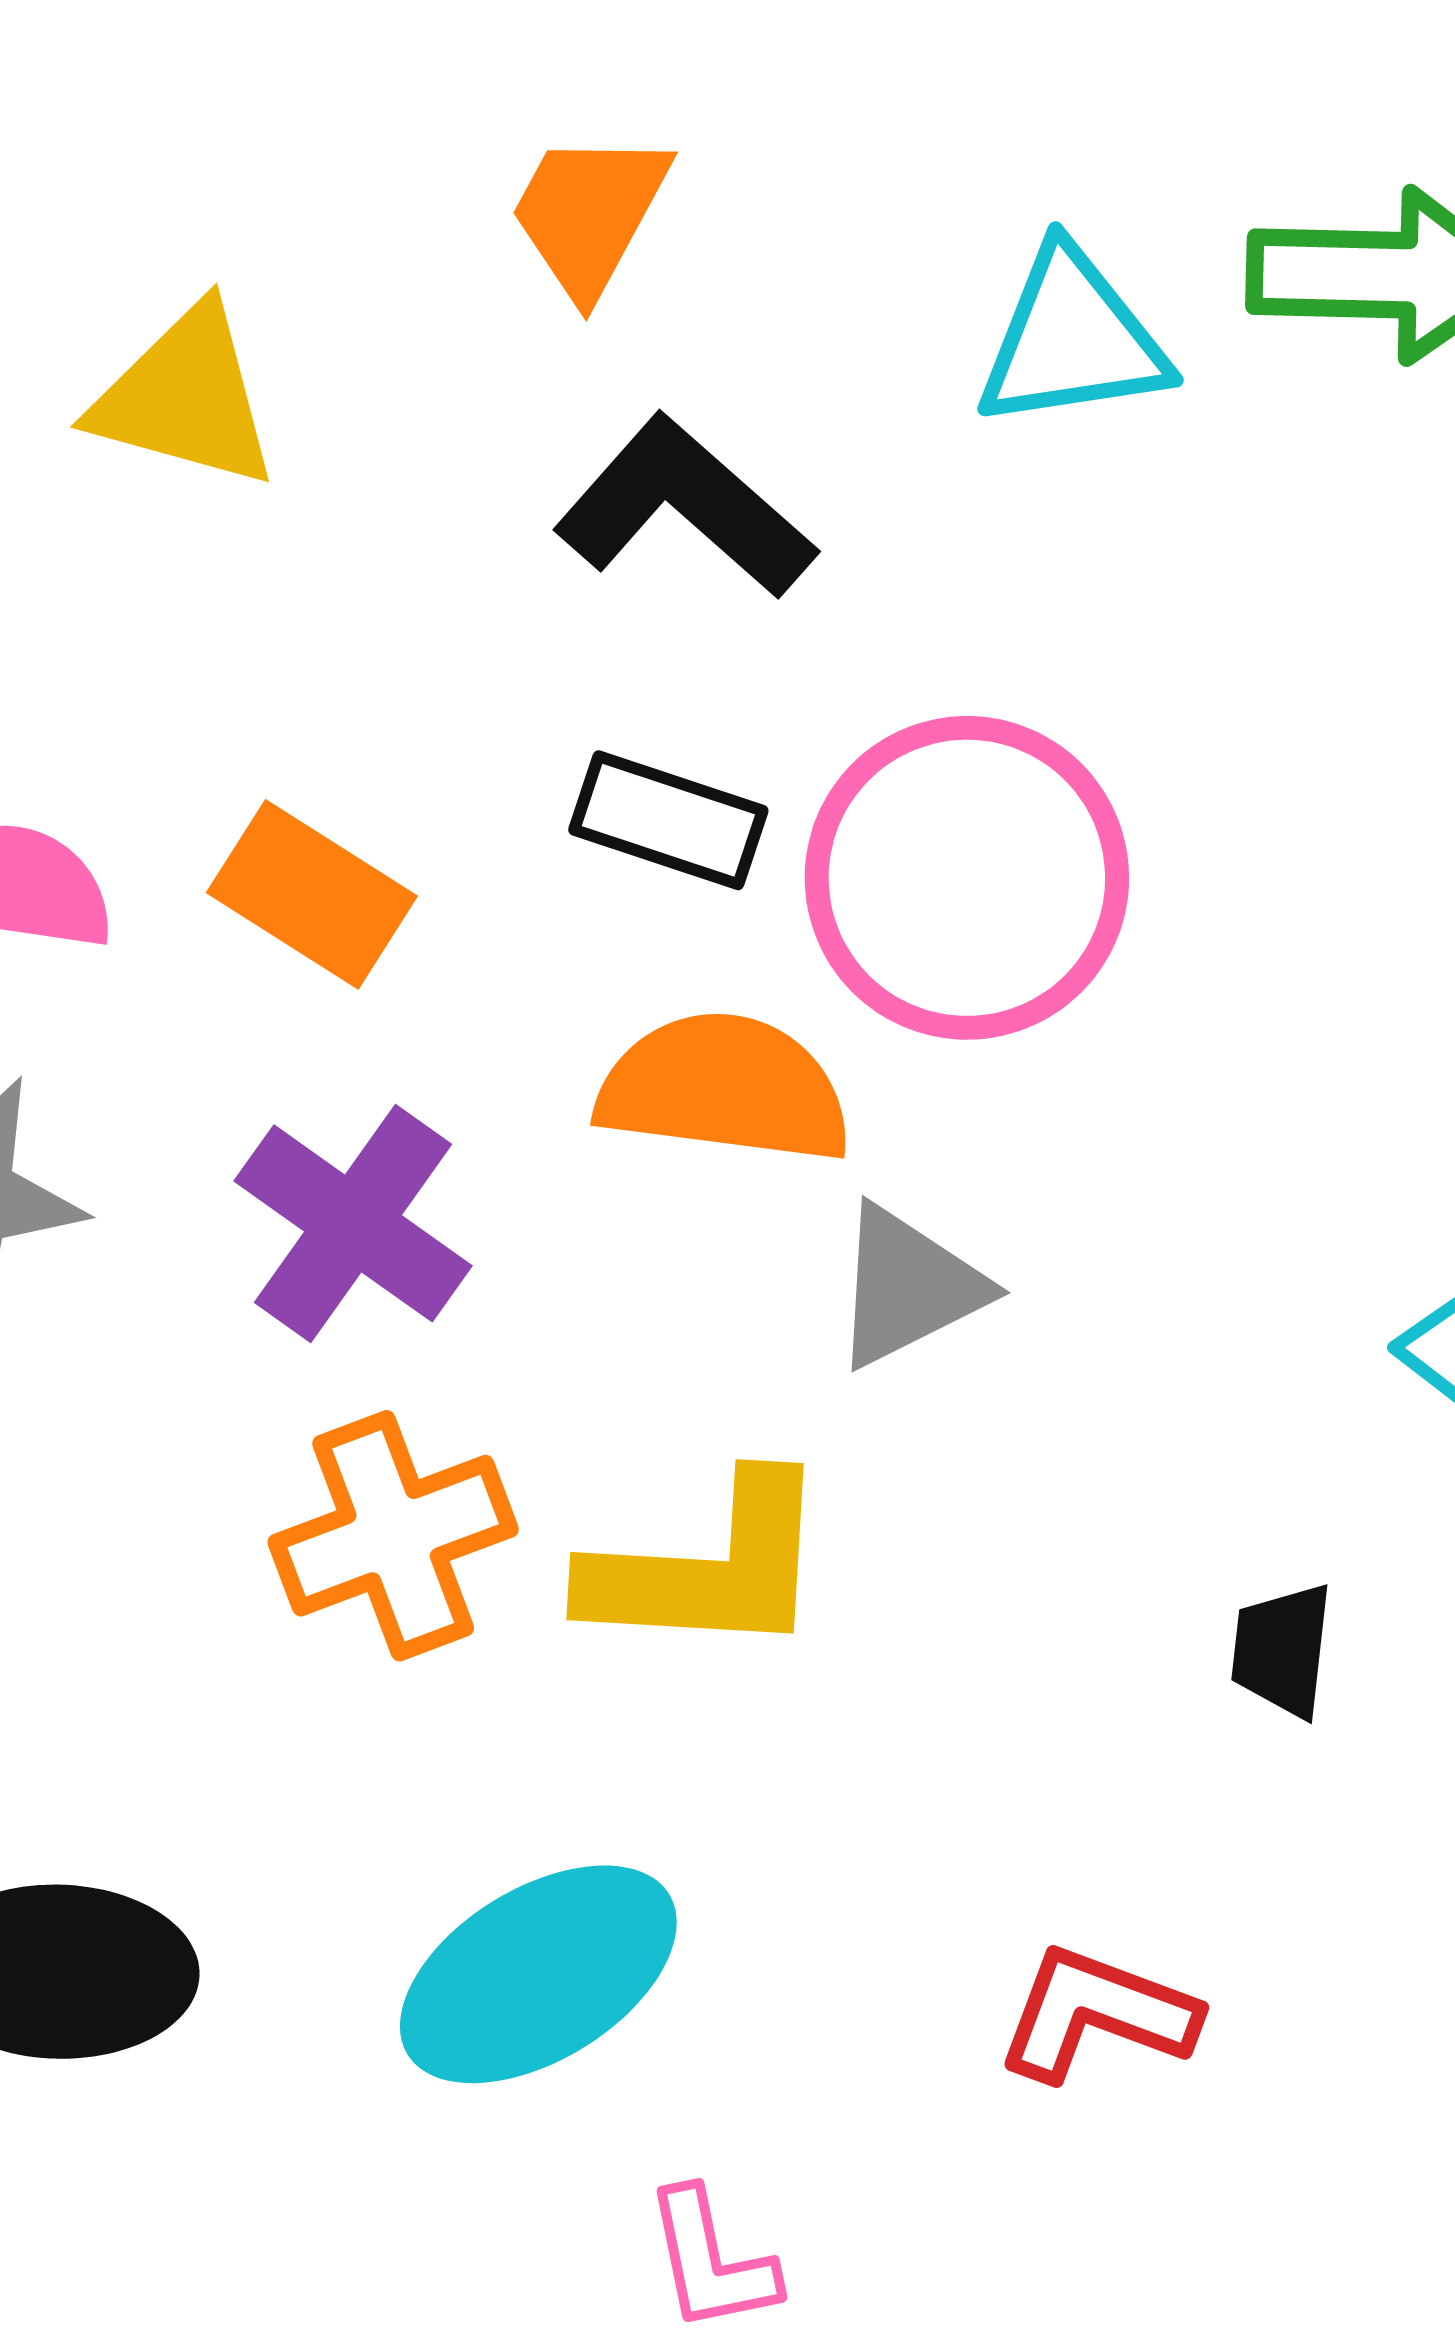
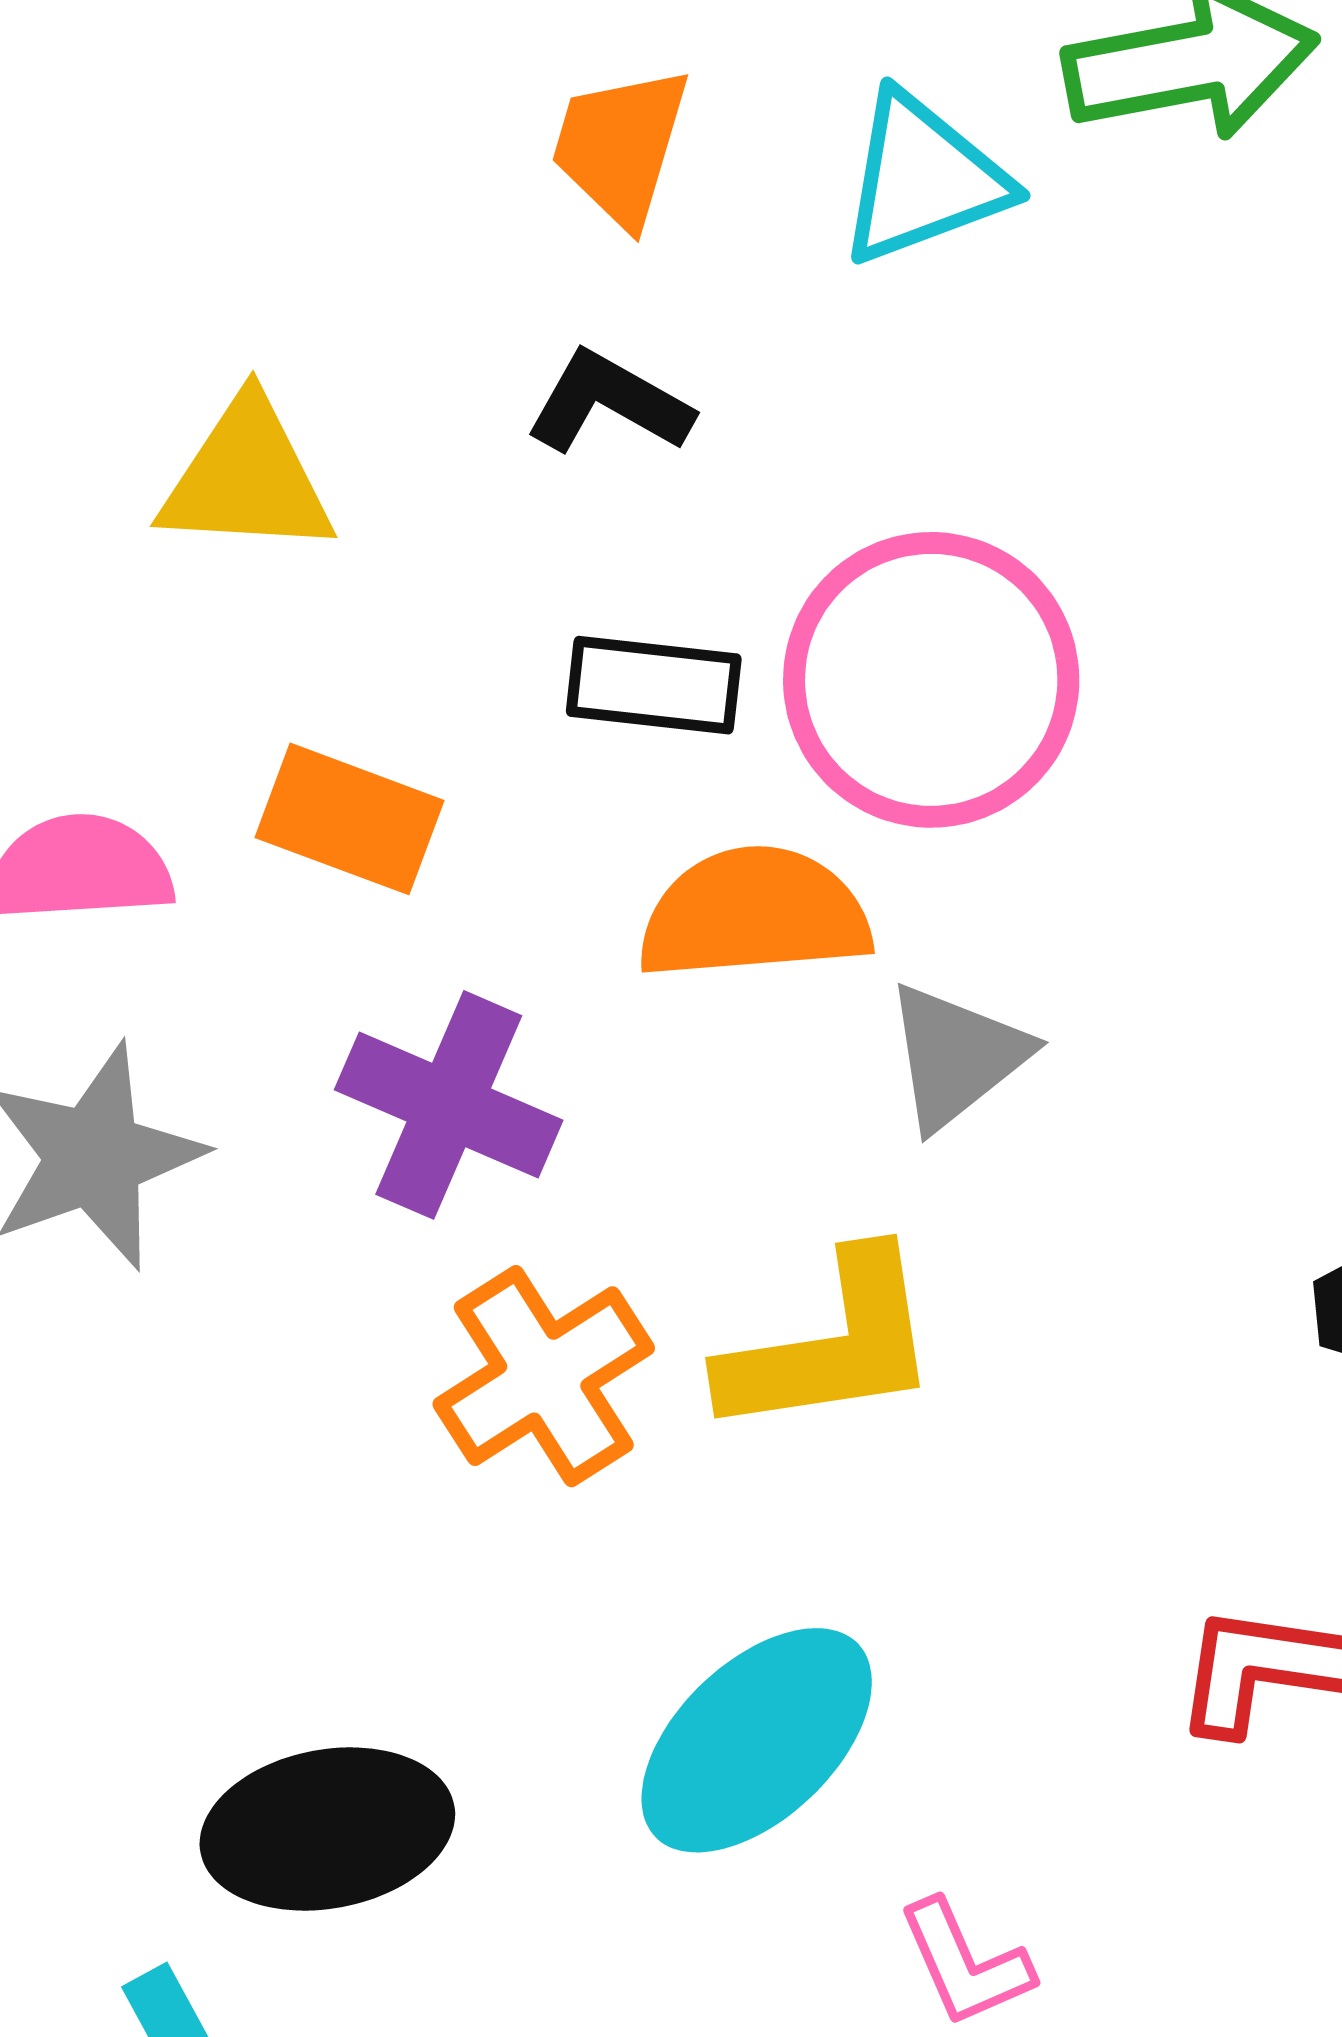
orange trapezoid: (589, 213) -> (620, 146), moved
yellow triangle: (185, 397) -> (247, 478), moved
black L-shape: (685, 508) -> (609, 403), size x0.7

